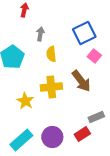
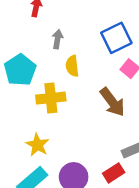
yellow cross: (51, 87) -> (51, 98), moved
yellow star: (25, 101) -> (37, 145), moved

